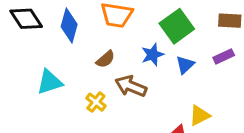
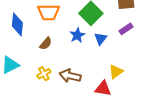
brown arrow: (131, 86) -> (70, 76), moved
yellow cross: (96, 102) -> (44, 74), turned 32

